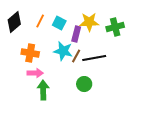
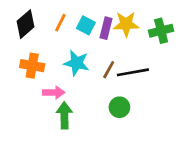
purple rectangle: (76, 34) -> (106, 28), moved
cyan star: (63, 51) -> (77, 63), moved
orange cross: (30, 53) -> (32, 66), moved

